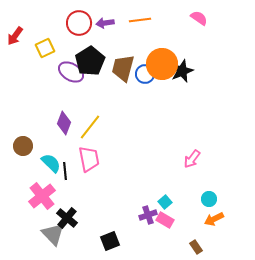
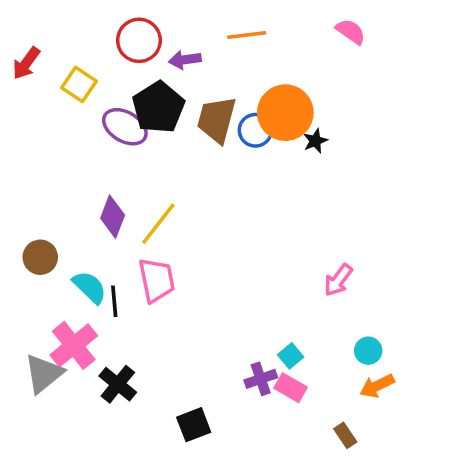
purple arrow: (105, 23) -> (185, 60), moved
yellow square: (45, 48) -> (79, 84), turned -30
black star: (182, 71) -> (315, 141), moved, size x0.6
gray triangle: (53, 234) -> (44, 374), moved, turned 35

